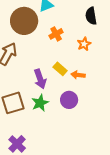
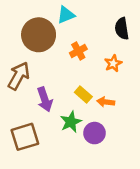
purple arrow: (40, 79) -> (45, 99), moved
green star: (40, 103) -> (71, 122), moved

